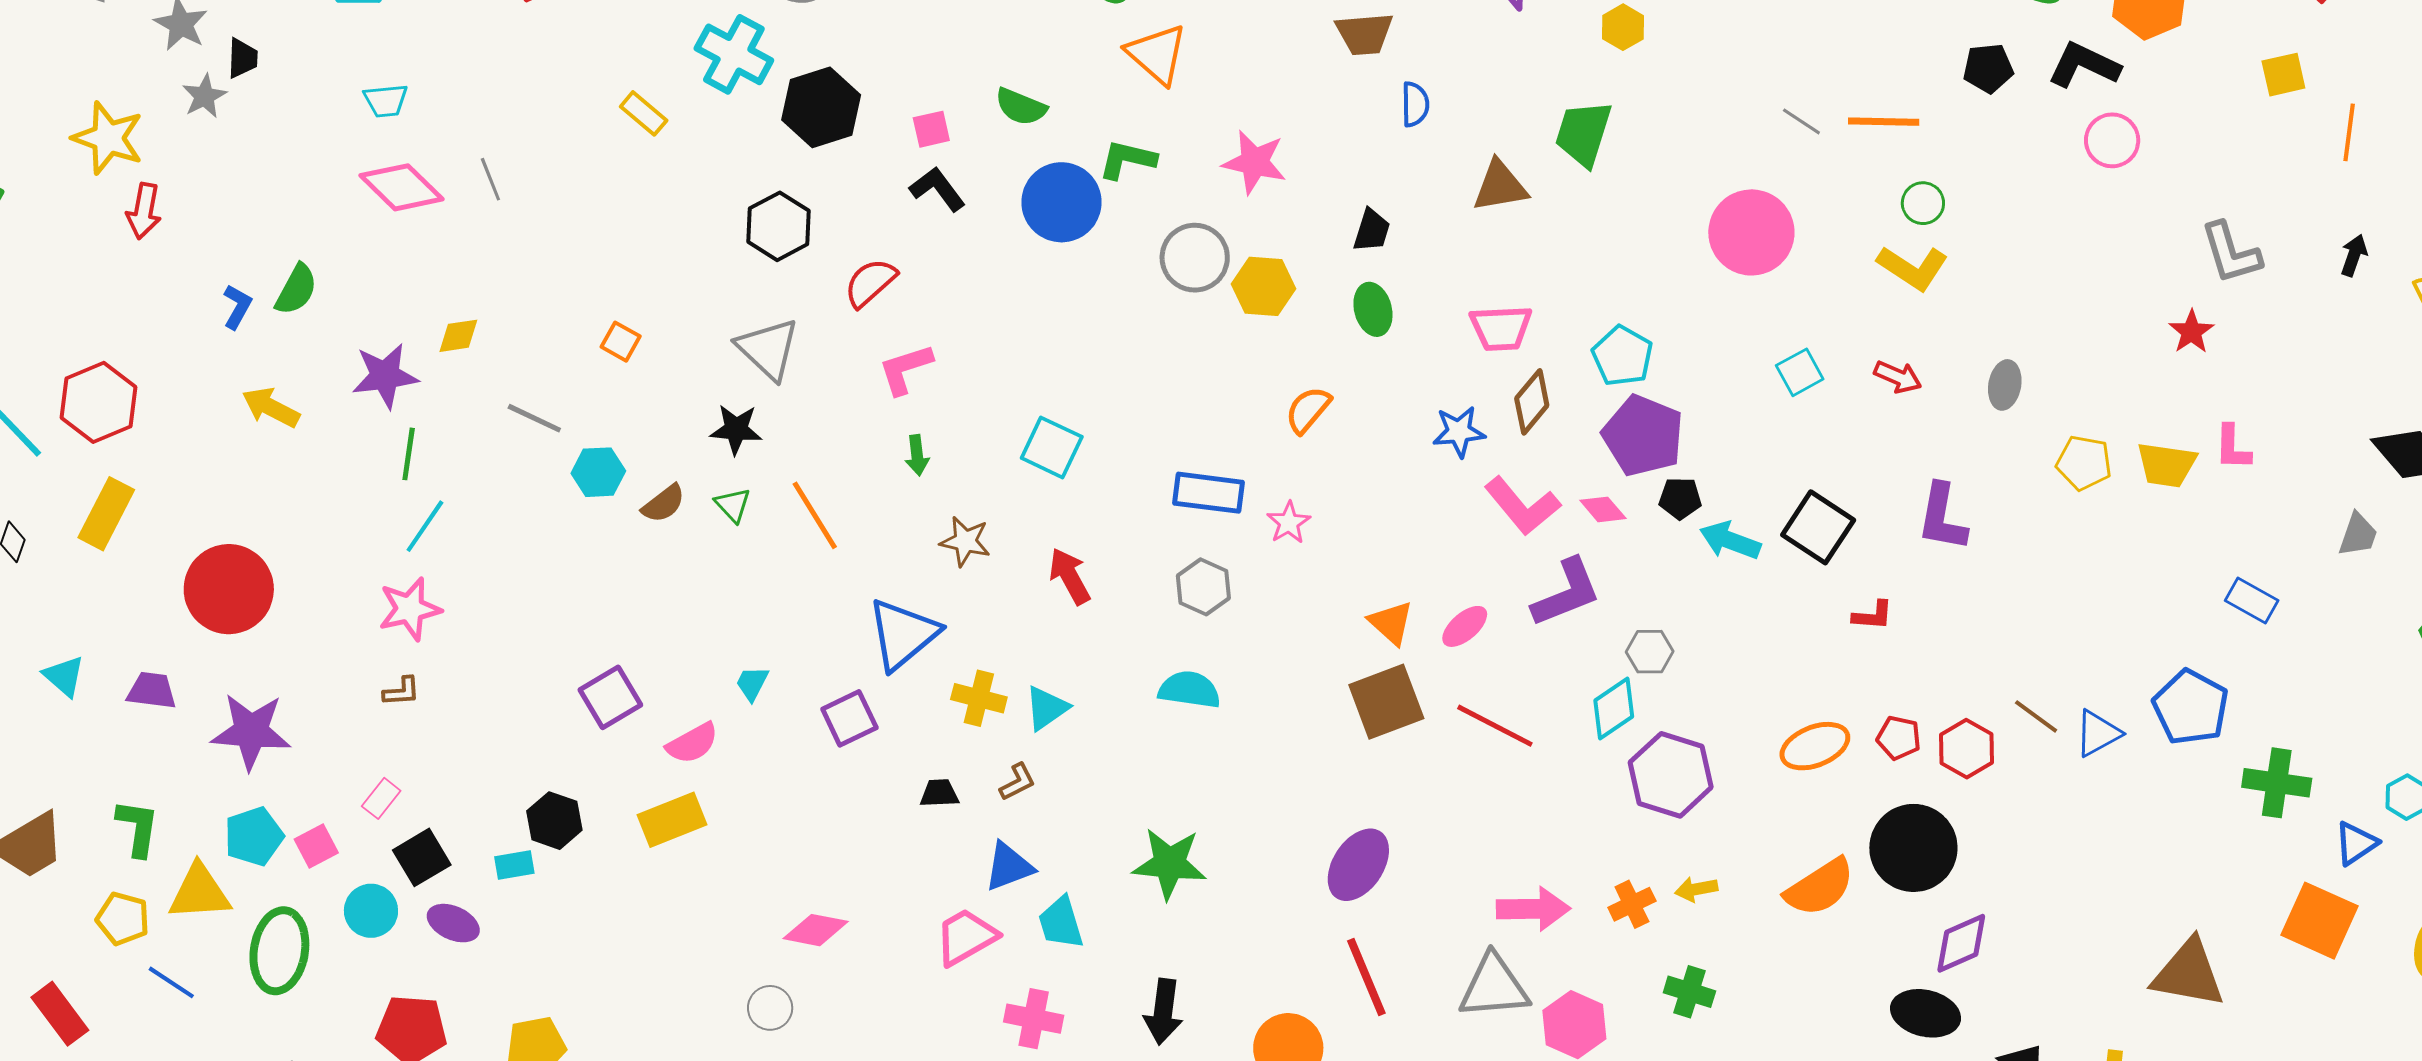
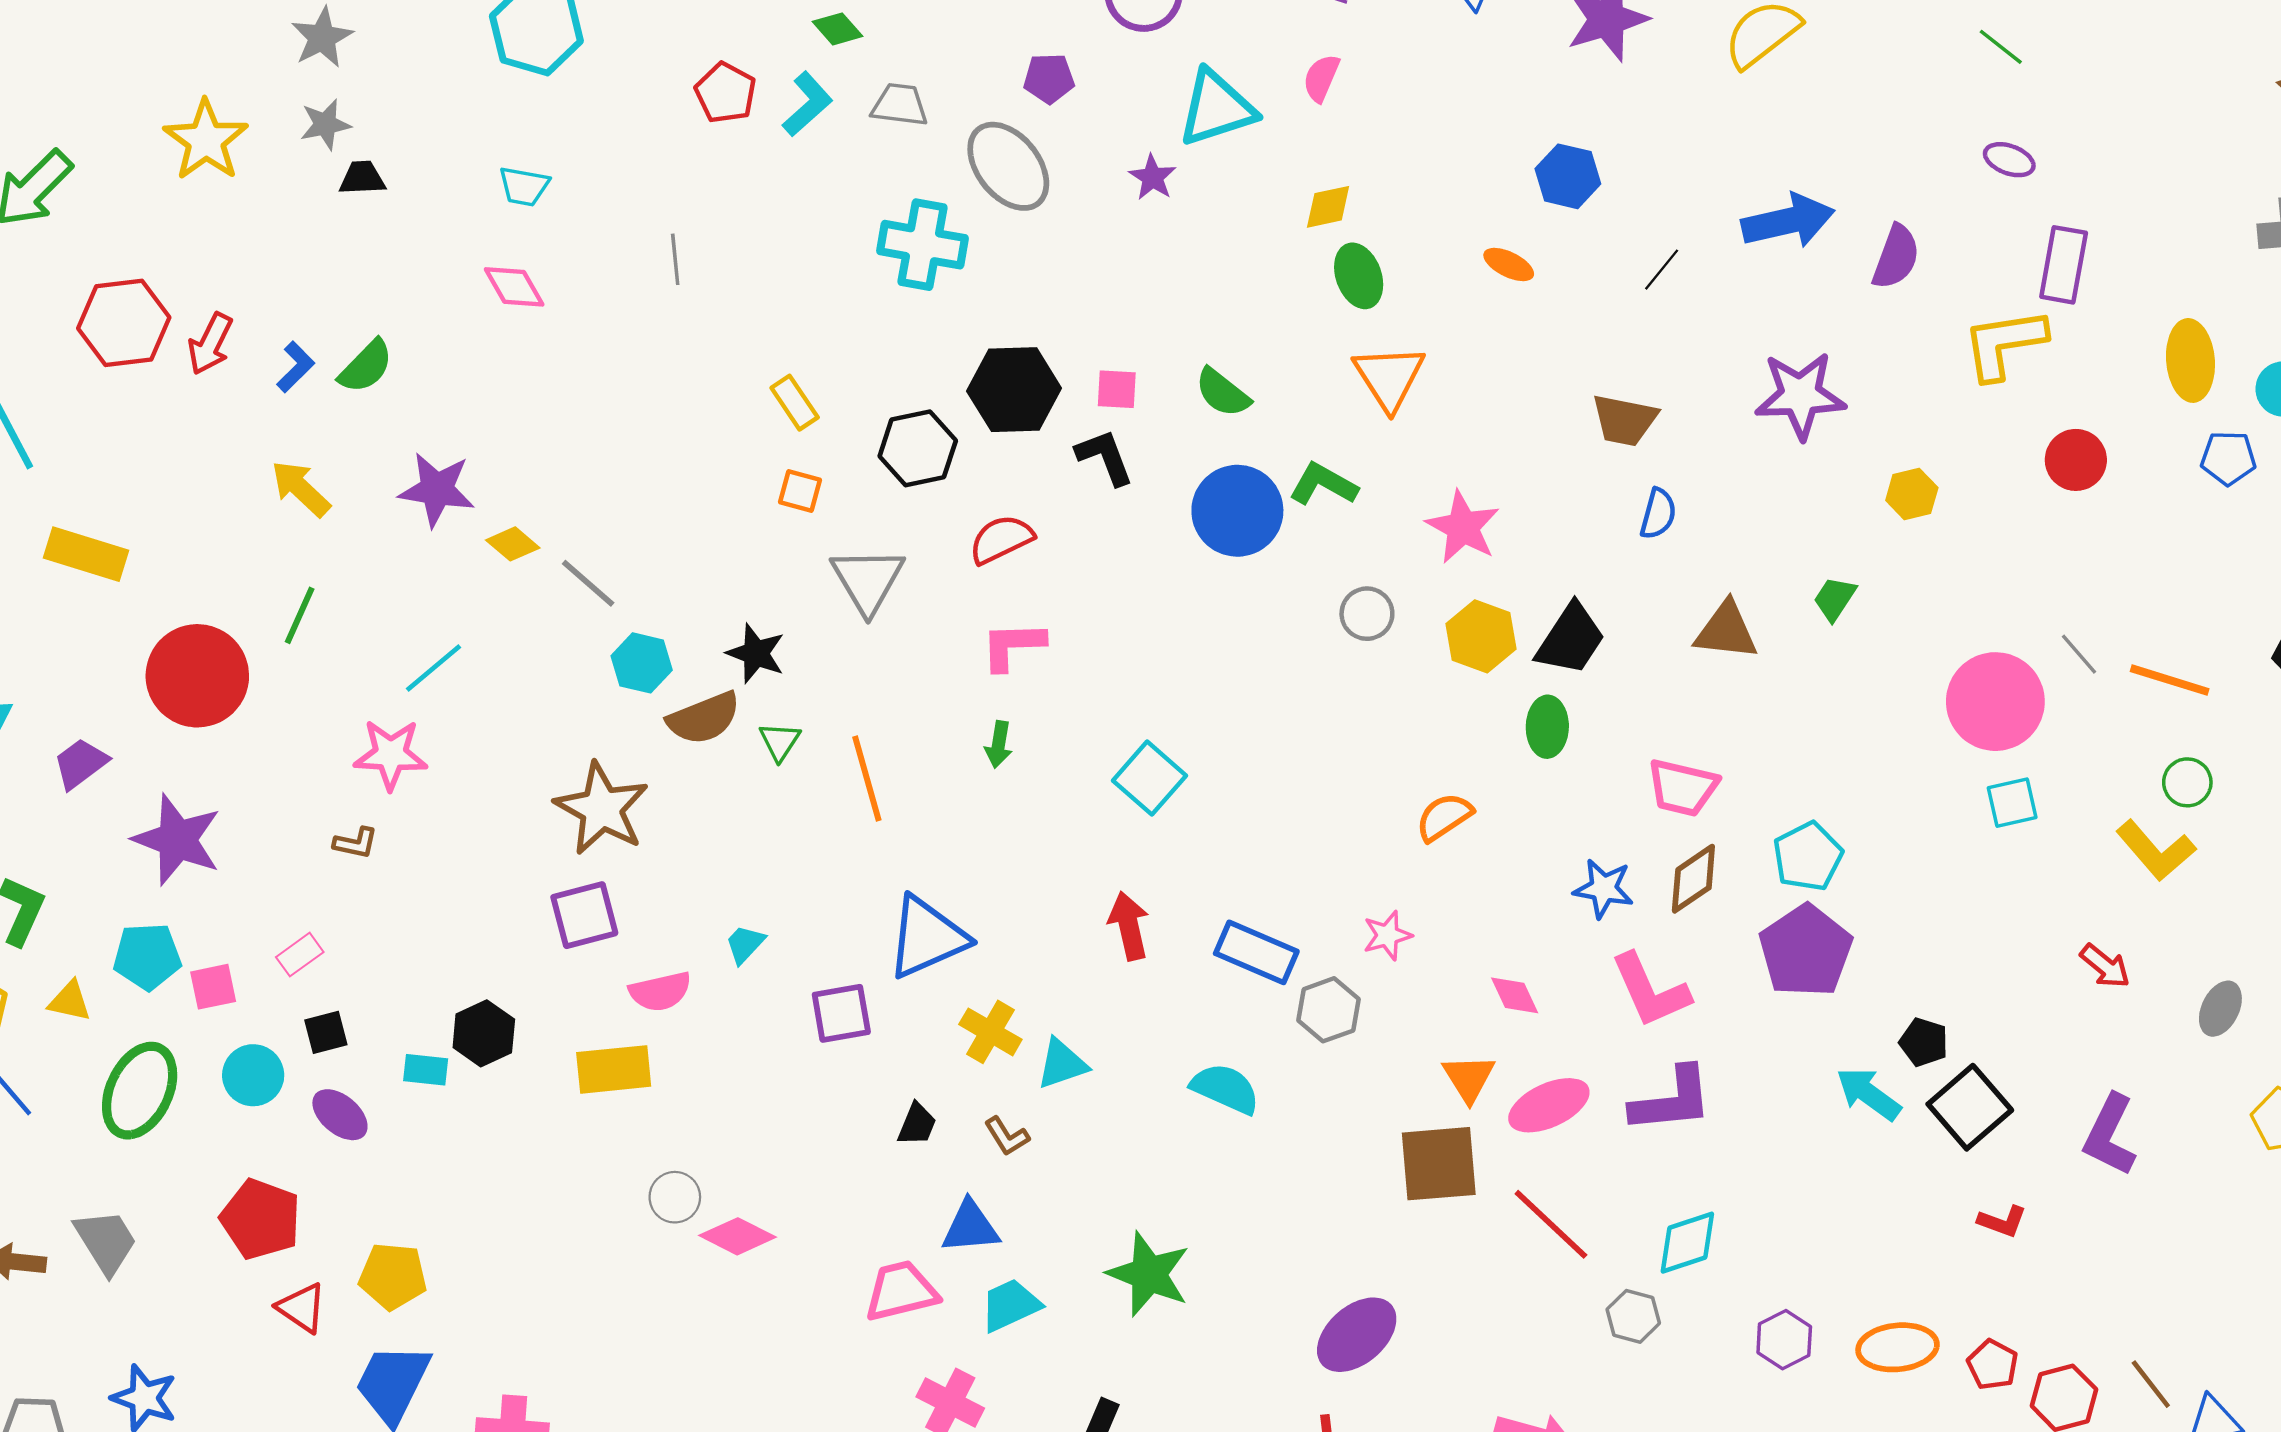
cyan cross: (734, 54) -> (923, 245), turned -34
black trapezoid: (243, 58) -> (362, 178), moved, turned -111
black hexagon: (821, 107) -> (1014, 390), moved
yellow rectangle: (644, 113) -> (795, 403), moved
green trapezoid: (1583, 133) -> (1835, 599), size x0.6
gray line: (490, 179) -> (675, 259), moved
pink diamond: (402, 187) -> (514, 287), size x0.7
red arrow: (144, 211) -> (210, 344), moved
black trapezoid: (1372, 230) -> (1571, 639), size x1.5
pink circle: (1751, 232) -> (1995, 702), moved
gray circle: (1195, 258) -> (1367, 614), size x0.7
yellow hexagon: (1264, 286) -> (1481, 636), moved
yellow diamond: (458, 336) -> (513, 544), moved, turned 33
orange square: (621, 342) -> (800, 491), moved, turned -30
cyan square: (1800, 372) -> (2012, 803), moved
red hexagon: (98, 402) -> (124, 323), moved
black star: (736, 429) -> (756, 653), moved
green line: (409, 454) -> (300, 615), moved
blue rectangle: (1209, 493) -> (1256, 952), moved
black pentagon: (1680, 498) -> (1924, 1042), moved
brown semicircle: (664, 504) -> (704, 718), size x1.4
pink diamond: (1603, 509) -> (1515, 995), moved
yellow rectangle: (106, 514) -> (86, 554), turned 64
brown star: (965, 541) -> (602, 809), moved, size x1.6
gray hexagon: (1203, 587) -> (1329, 1010), moved
pink ellipse: (1465, 626) -> (1549, 1105), size x1.4
gray hexagon: (1650, 652) -> (1633, 1316), moved
purple trapezoid: (152, 691) -> (81, 763), turned -60
purple hexagon: (1671, 775) -> (1784, 1340), moved, size x0.6
brown L-shape: (1018, 782) -> (1007, 1136), turned 69
black trapezoid: (939, 793) -> (917, 1124), turned 99
black square: (422, 857) -> (326, 1032), size x0.7
yellow triangle: (199, 892) -> (70, 1001), size x0.6
cyan trapezoid: (1061, 923) -> (1010, 1305), turned 66
gray circle: (770, 1008) -> (675, 1197), moved

